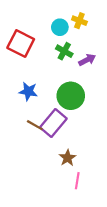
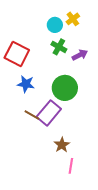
yellow cross: (79, 21) -> (73, 19), turned 32
red square: (21, 44) -> (17, 54), moved

